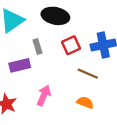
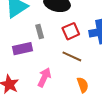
brown line: (88, 74) -> (72, 56), moved
orange semicircle: (85, 102) -> (83, 85), turned 49

